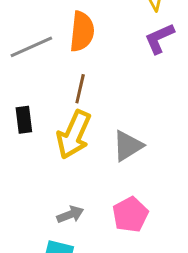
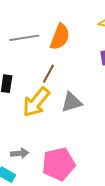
gray triangle: (128, 146) -> (72, 102), moved
pink pentagon: (130, 215) -> (59, 164), size x1.4

